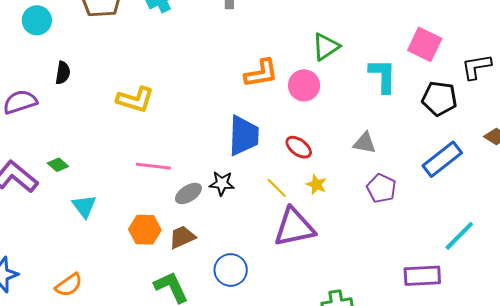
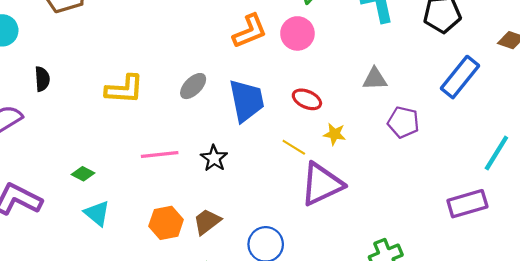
green diamond: (58, 165) -> (83, 174), moved
black star: (222, 183) -> (214, 158), moved, turned -30
gray ellipse: (188, 193) -> (193, 86), moved

